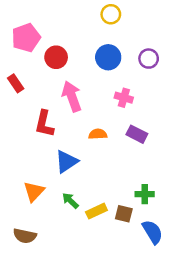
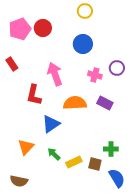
red circle: (56, 57) -> (43, 28), moved
purple circle: (149, 59) -> (117, 68), moved
orange semicircle: (98, 134) -> (75, 103), size x1.6

